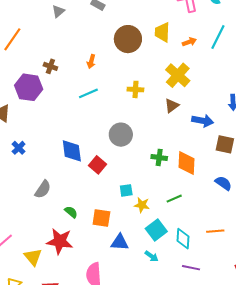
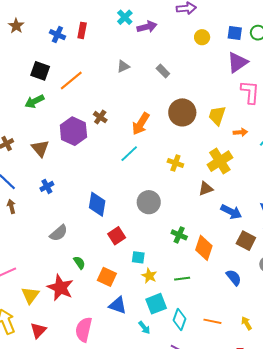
orange arrow: (91, 61) -> (141, 124), size x1.6
cyan line: (88, 93) -> (129, 154), turned -36
red square: (98, 165) -> (117, 236), moved

